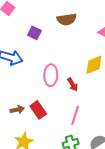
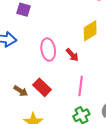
brown arrow: (17, 110) -> (21, 91), turned 56

